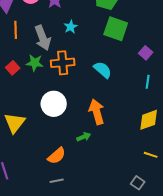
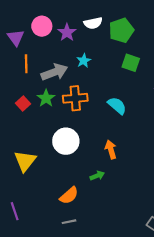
green square: (116, 29) -> (131, 63), size x0.7
gray arrow: (43, 38) -> (54, 72), turned -90
green star: (35, 63) -> (46, 98), turned 30
orange arrow: (97, 112) -> (111, 150), size x0.7

